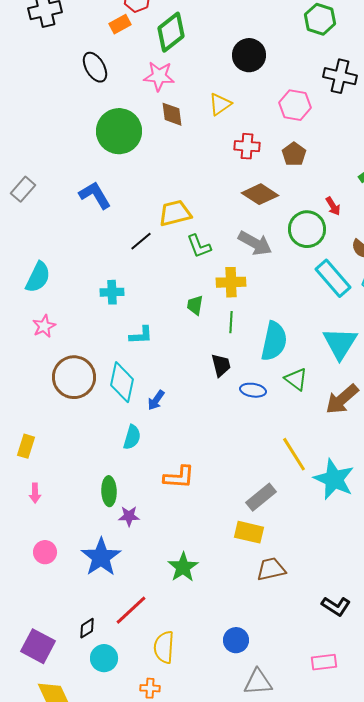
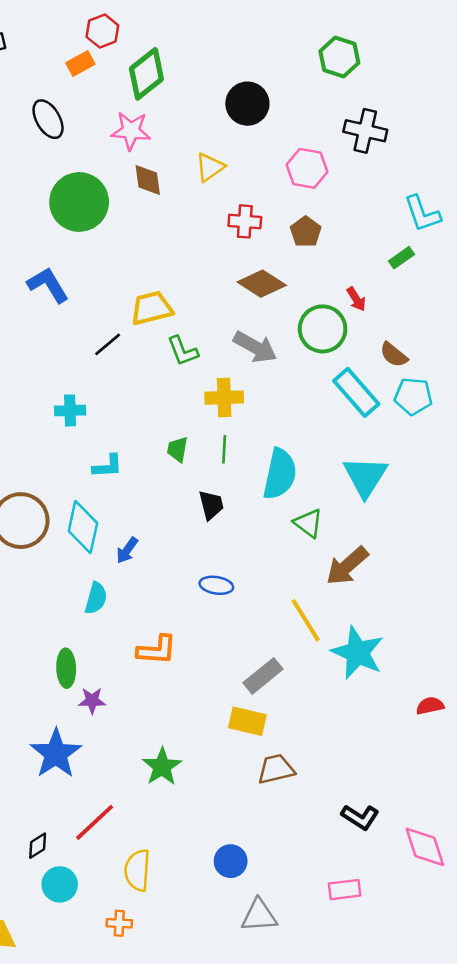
green trapezoid: (195, 305) -> (178, 449), moved
blue ellipse: (253, 390) -> (216, 585), moved
brown arrow: (342, 399) -> (347, 566), moved

